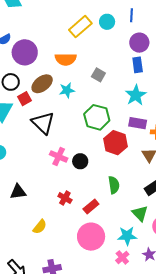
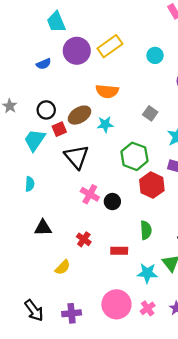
yellow rectangle: (80, 27) -> (110, 46), moved
purple circle: (25, 52) -> (77, 51), moved
gray square: (98, 75) -> (150, 113), moved
red cross: (65, 198) -> (84, 239), moved
red rectangle: (91, 206) -> (119, 251), turned 35
cyan star: (127, 236) -> (147, 273), moved
pink circle: (91, 237) -> (116, 304), moved

